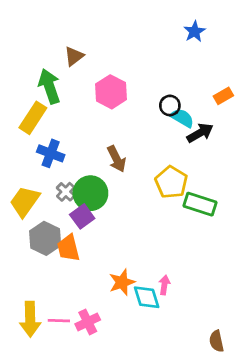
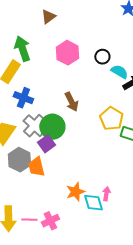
brown triangle: (74, 56) -> (48, 17), moved
black circle: (170, 105) -> (102, 57), moved
gray cross: (66, 192) -> (34, 126), size x1.6

